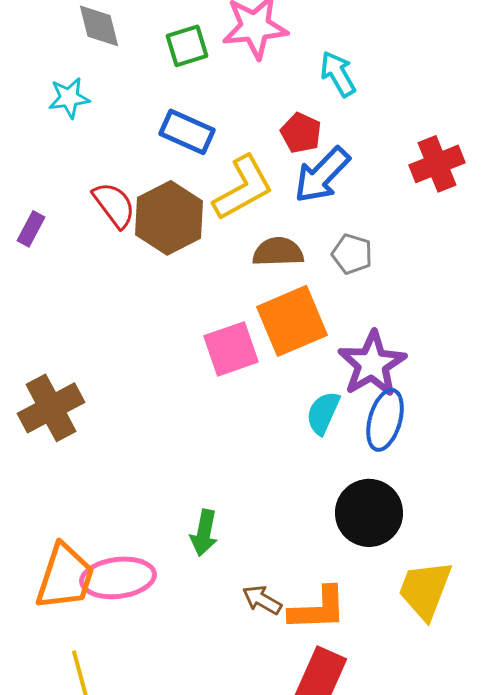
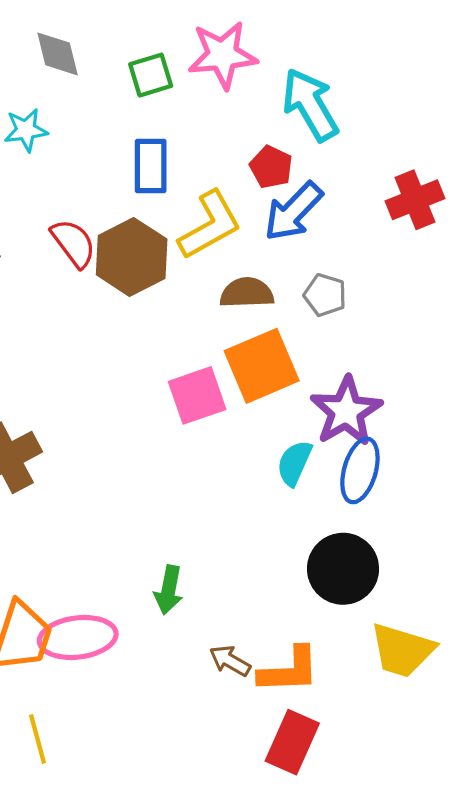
cyan arrow: (338, 74) -> (310, 105), size x1.5
blue rectangle: (187, 132) -> (151, 166), turned 66
yellow trapezoid: (425, 590) -> (402, 650), turned -94

